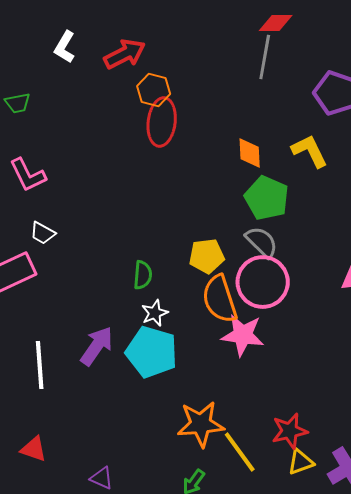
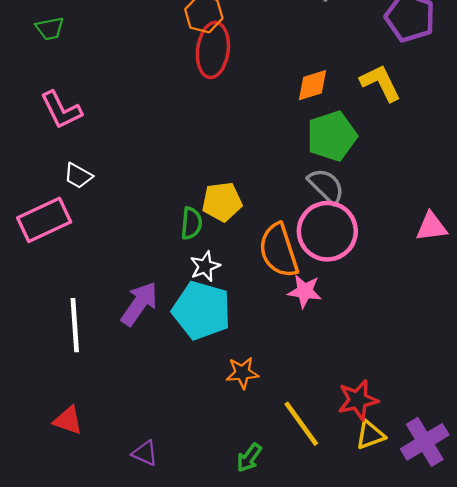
orange diamond: (250, 153) -> (313, 85), turned 76
green pentagon: (267, 198) -> (332, 136), turned 30
yellow pentagon: (207, 256) -> (222, 202), moved
pink star: (243, 335) -> (305, 291), size x0.7
orange star: (201, 424) -> (242, 373), moved, size x0.6

